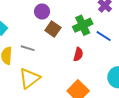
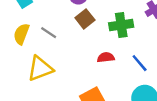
blue line: (104, 36) -> (140, 63), moved
red semicircle: (78, 54) -> (106, 57), turned -128

